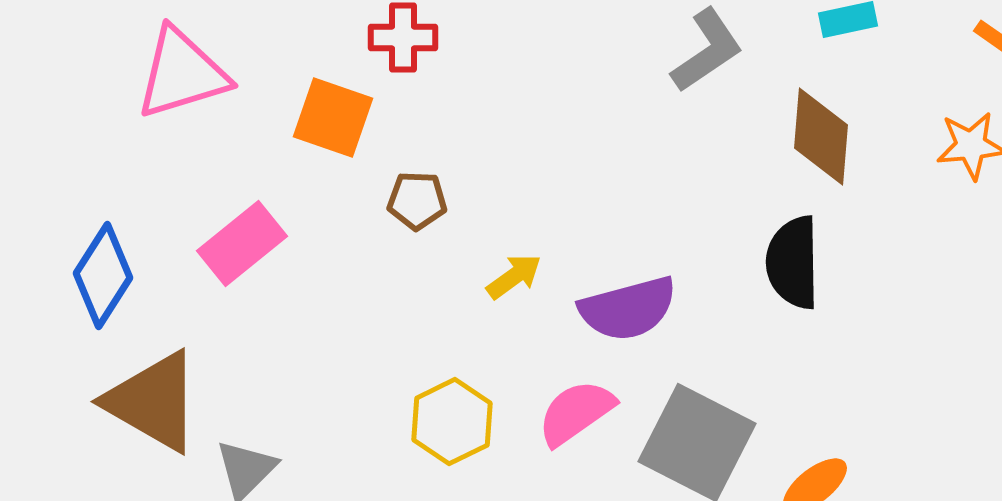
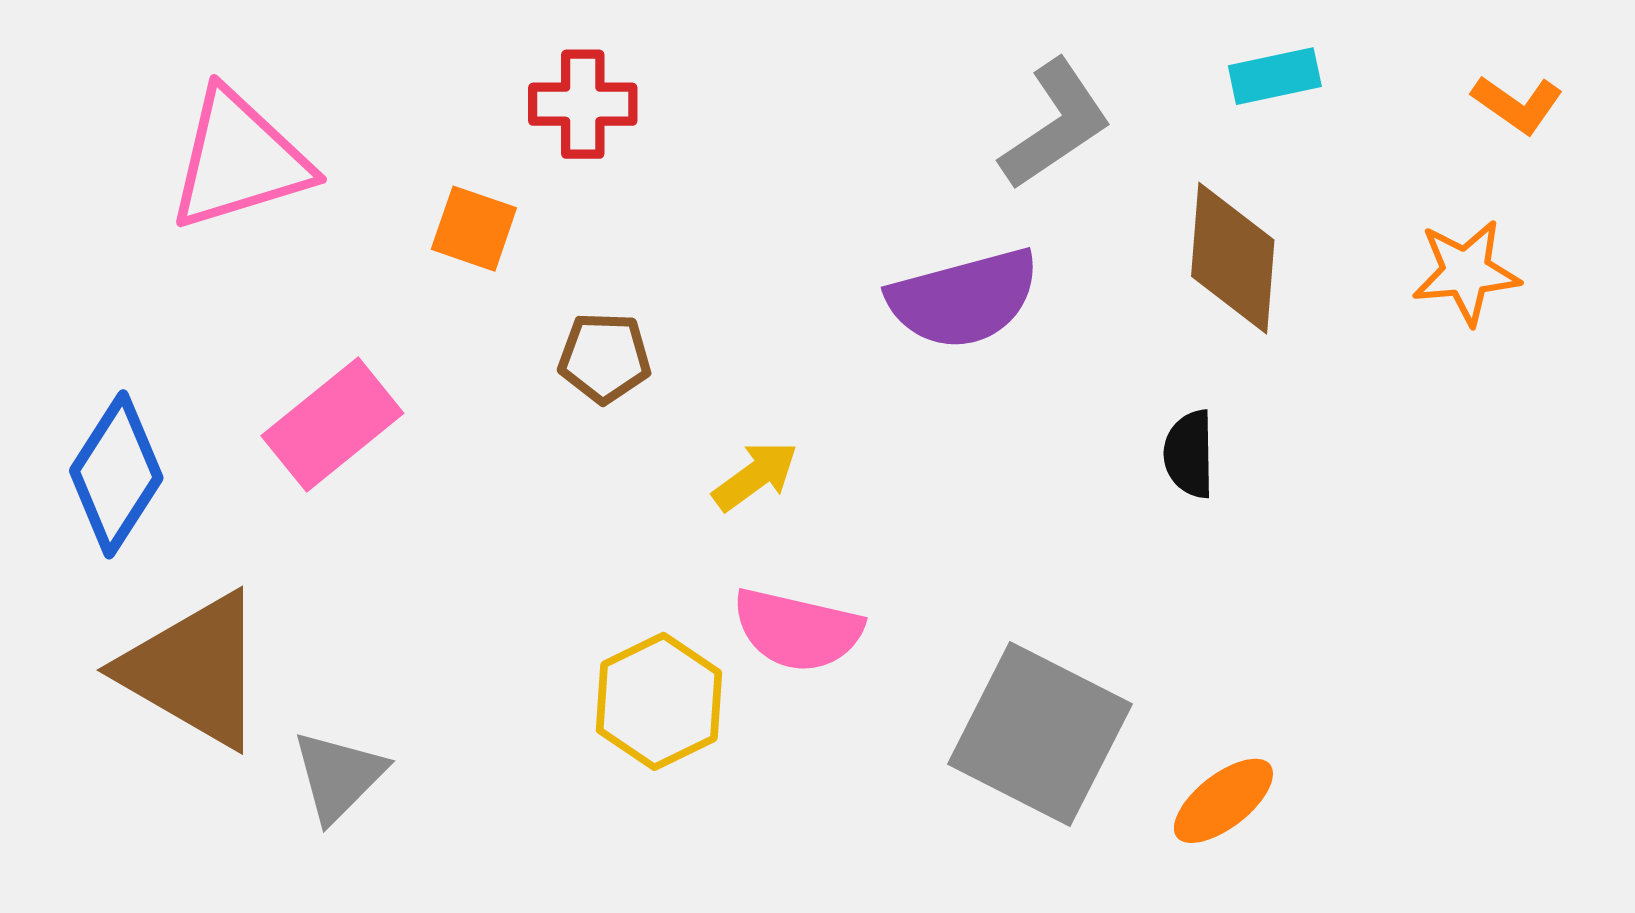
orange square: (333, 118) -> (474, 229), size x0.7
black semicircle: (793, 263) -> (1189, 454), size x0.6
purple semicircle: (628, 309) -> (964, 299), moved
pink semicircle: (576, 413) -> (797, 630), moved, turned -132

